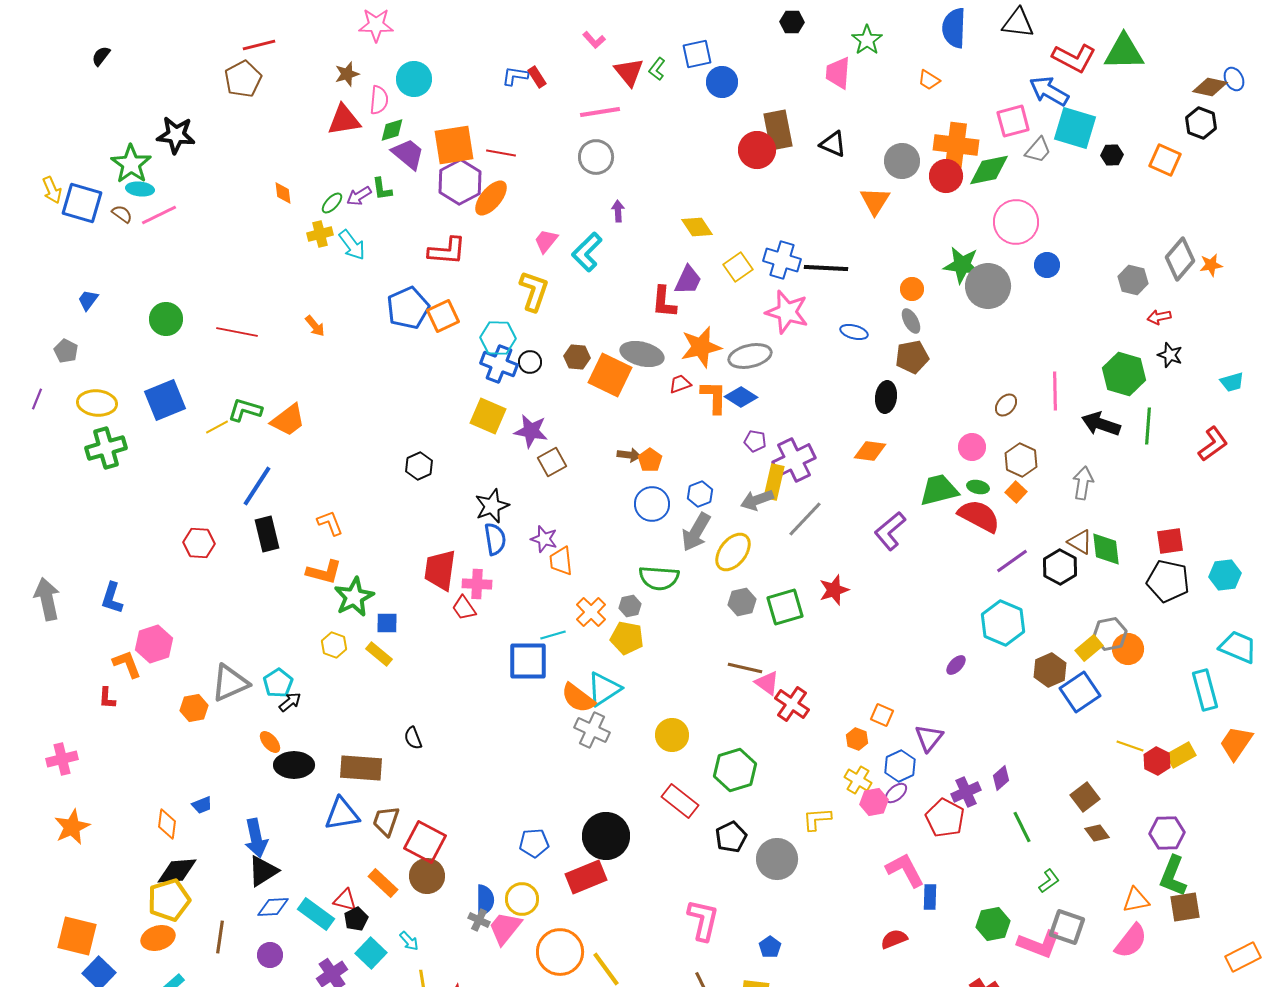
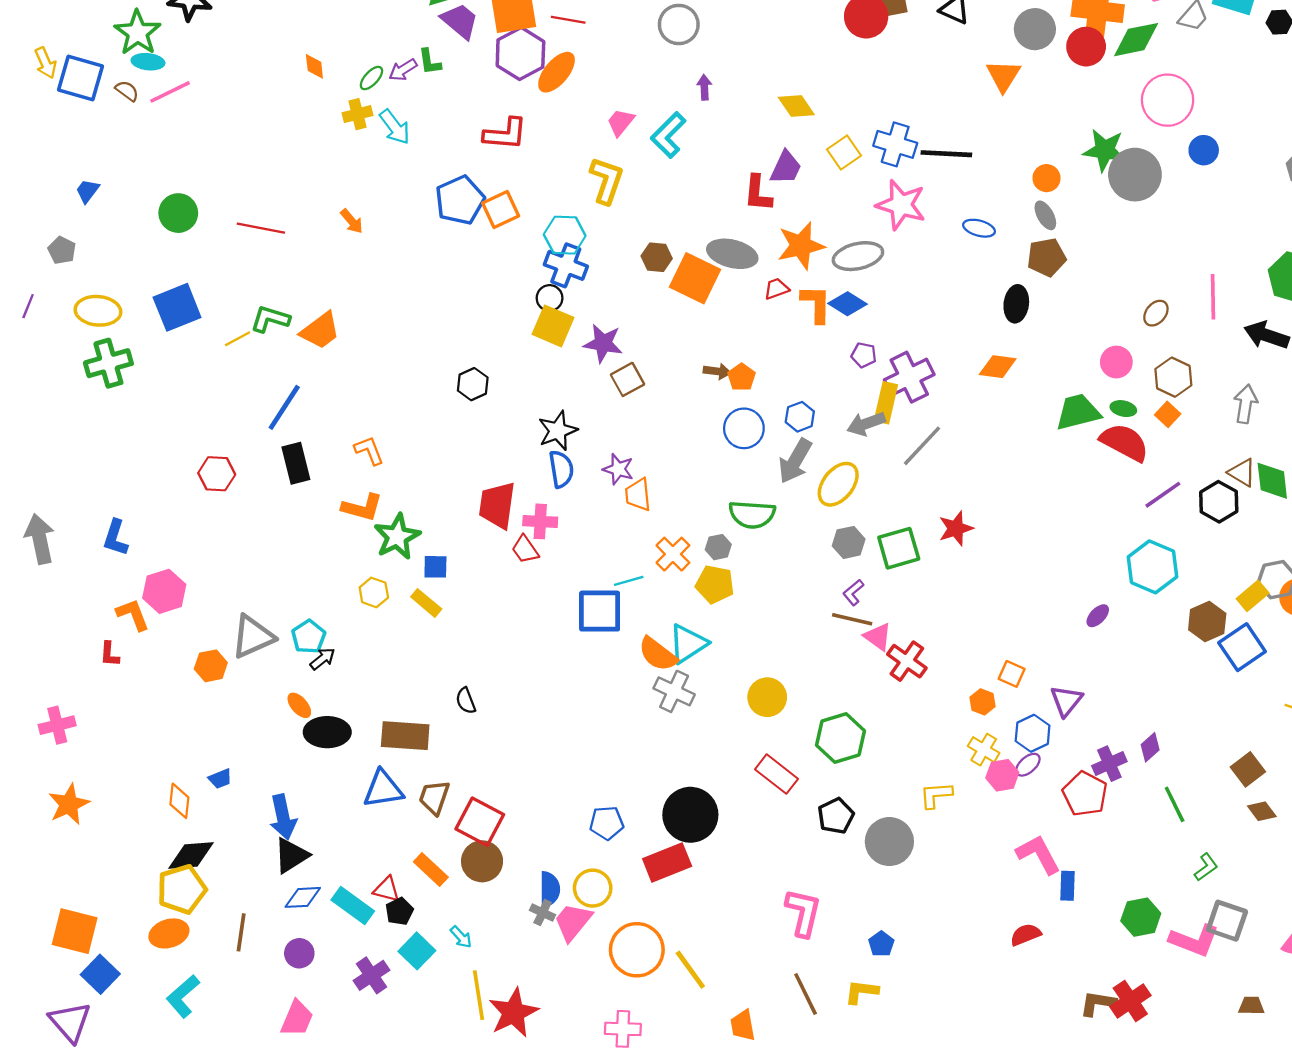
black circle: (530, 362) -> (550, 298), moved
purple L-shape: (890, 531) -> (853, 592), moved, size x0.6

